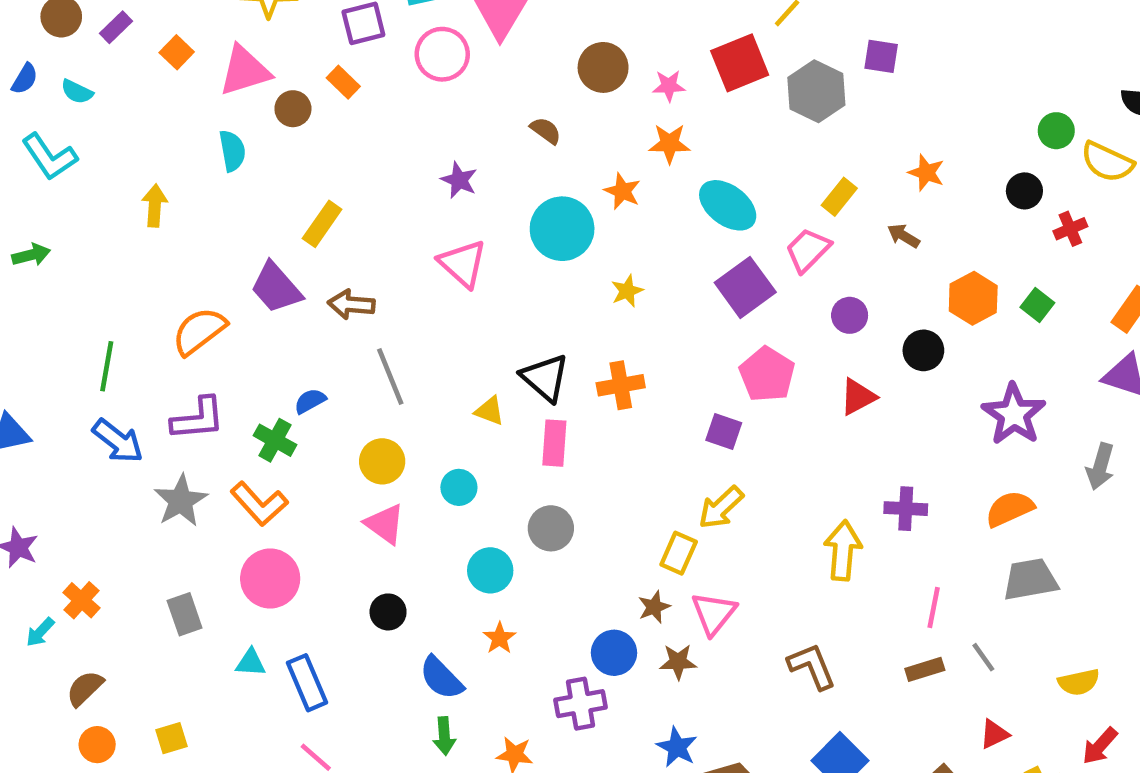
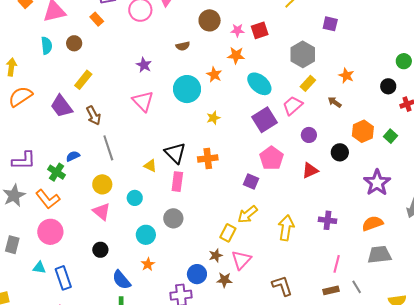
red square: (740, 63) -> (260, 30), moved, size x0.7
gray hexagon: (816, 91) -> (303, 54), moved
brown circle: (293, 109) -> (74, 43), moved
brown semicircle: (546, 131) -> (183, 46), turned 128
brown arrow: (351, 304) -> (94, 116), turned -126
orange semicircle: (199, 331) -> (20, 96), moved
yellow arrow: (843, 551) -> (286, 228), moved
gray rectangle: (185, 614) -> (12, 245), turned 30

